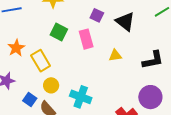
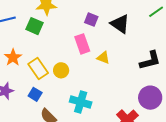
green square: (59, 32) -> (35, 26), moved
yellow triangle: (115, 55) -> (103, 58), moved, turned 32
yellow circle: (51, 85) -> (61, 70), moved
blue square: (30, 99) -> (35, 94), moved

